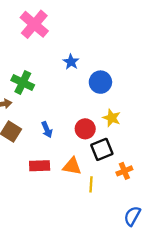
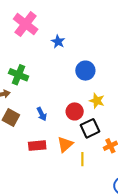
blue star: (71, 62) -> (58, 42), moved
orange triangle: (72, 166) -> (65, 144), turned -48

